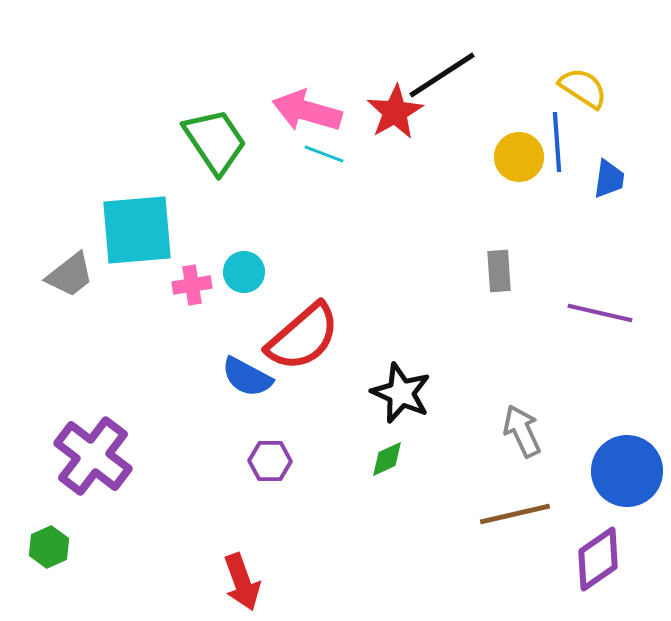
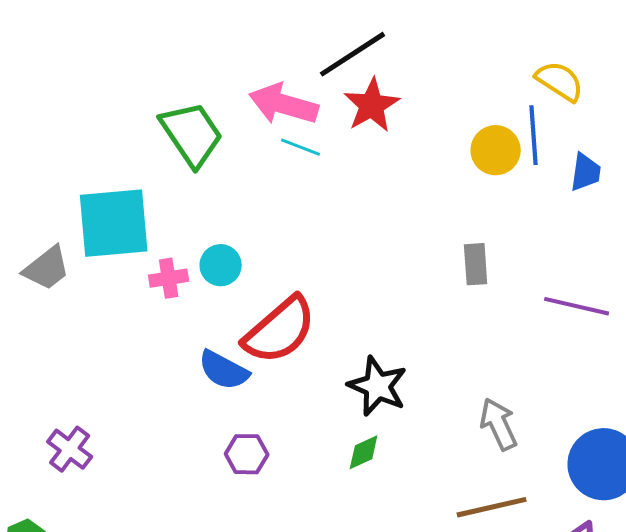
black line: (442, 75) -> (353, 54), moved
purple cross: (93, 456) -> (70, 449), size x0.6

